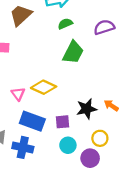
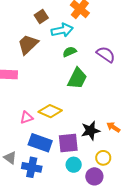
purple semicircle: (104, 27) -> (106, 54), turned 54
pink triangle: (18, 94) -> (27, 118), turned 48
purple square: (62, 122) -> (68, 143), size x1.5

